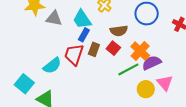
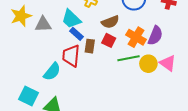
blue rectangle: (84, 35) -> (77, 34), turned -64
purple semicircle: (152, 63) -> (155, 36), moved, turned 150
green line: (128, 69) -> (129, 58), turned 30
yellow circle: (146, 89) -> (148, 64), moved

